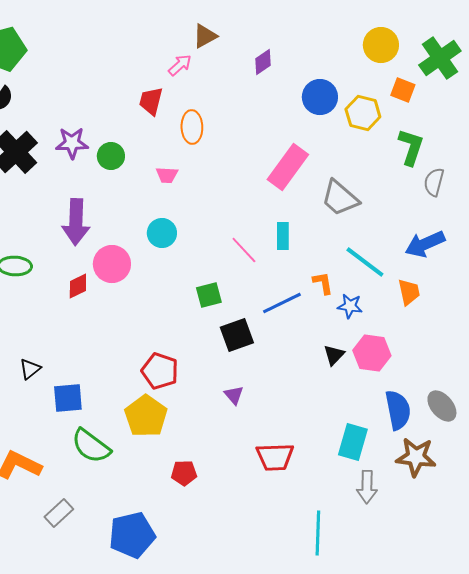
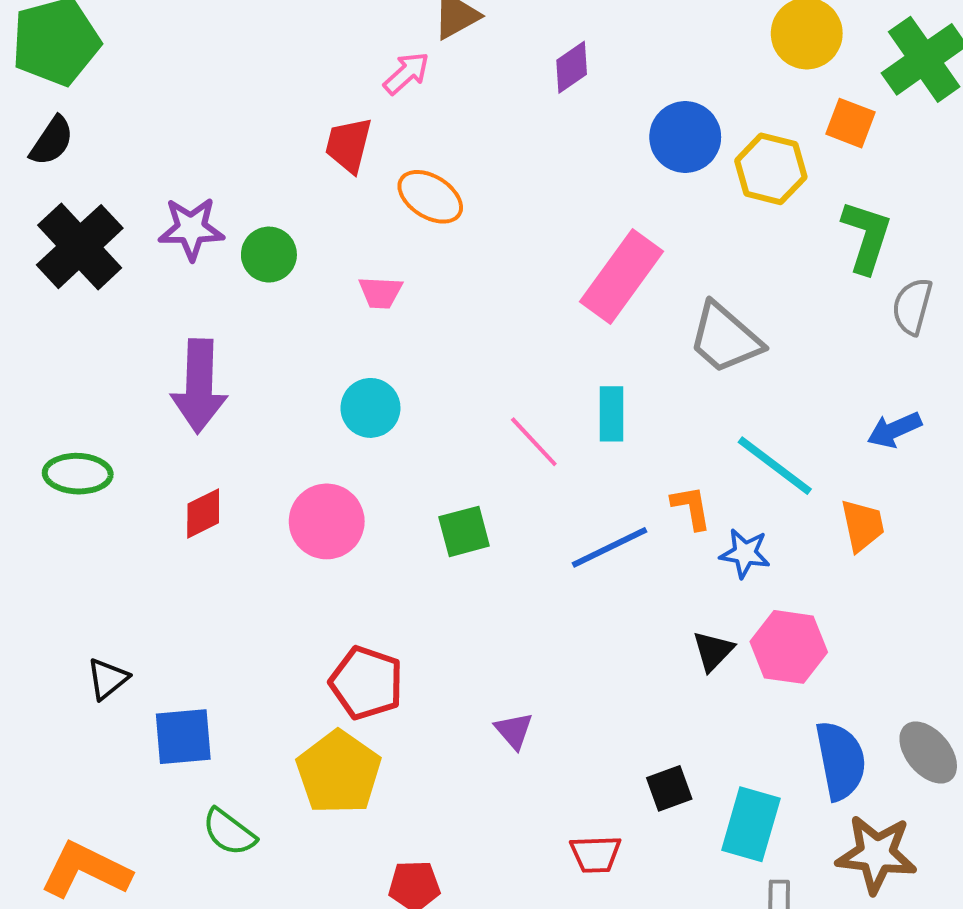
orange ellipse: (192, 127) -> (430, 197), turned -56
blue arrow: (425, 244) -> (894, 430), size x0.7
pink circle: (112, 264) -> (327, 521), moved
black square: (237, 335) -> (669, 788), moved, size x0.7
green semicircle: (91, 446) -> (229, 832), size x0.7
red trapezoid: (275, 457) -> (596, 854), size x0.7

